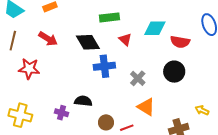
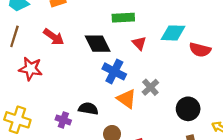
blue cross: (104, 66) -> (114, 71), turned 30
black circle: (174, 72) -> (188, 109), moved
orange triangle: (146, 107) -> (127, 99), moved

